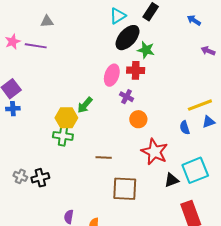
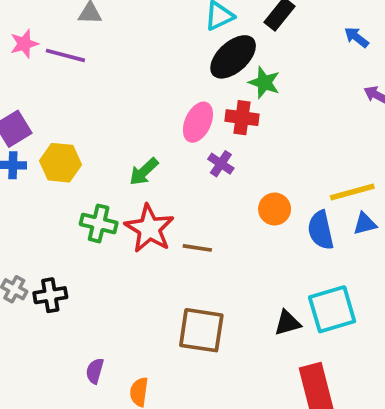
yellow hexagon: (66, 118) -> (60, 163), moved
orange circle: (138, 119) -> (275, 209), moved
blue semicircle: (185, 128) -> (321, 230), size x1.5
red star: (154, 152) -> (149, 228), moved
brown line: (104, 157) -> (197, 248), moved

